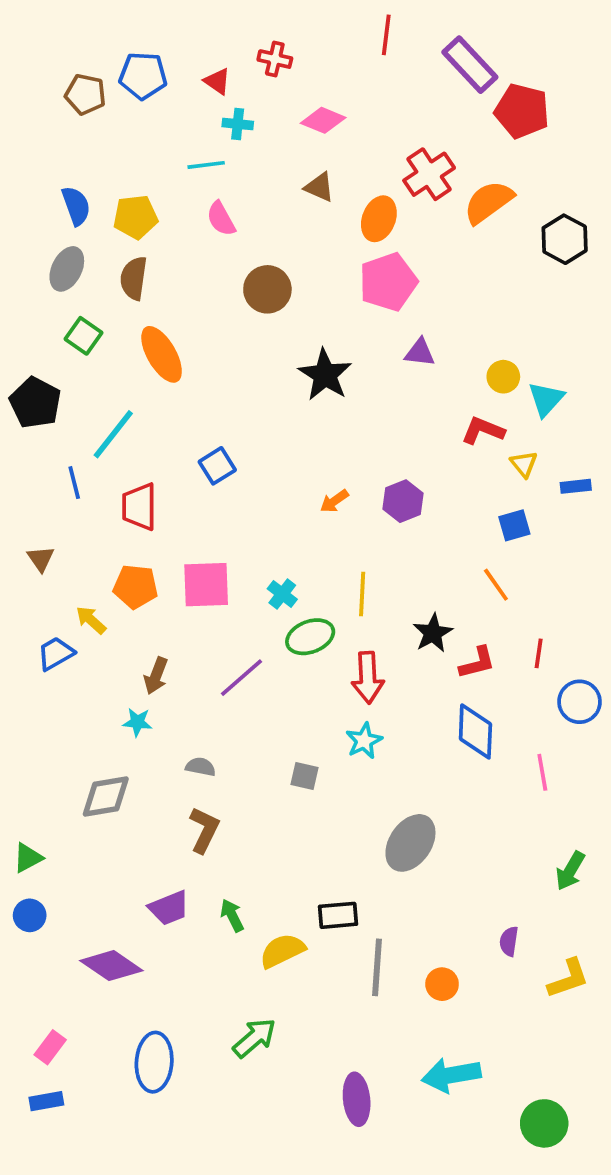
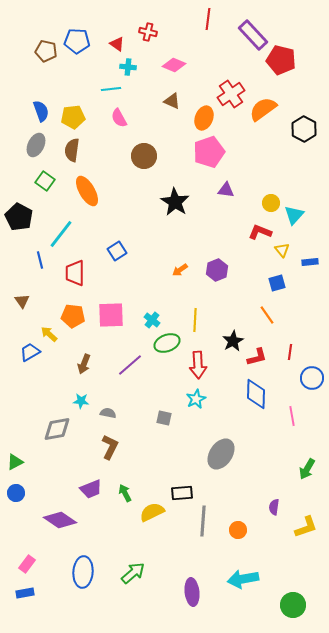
cyan star: (137, 722) -> (81, 401), moved
green arrow: (254, 1038) -> (133, 573), moved

